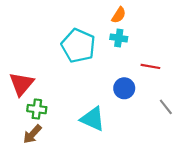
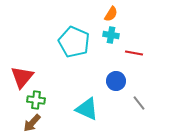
red line: (150, 66) -> (134, 53), moved
gray line: (166, 107) -> (139, 103), moved

